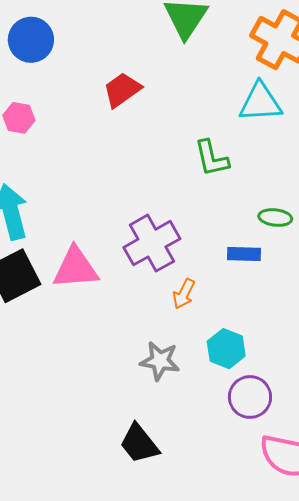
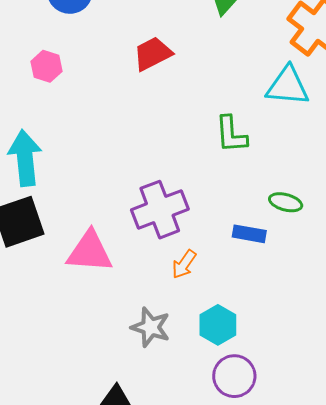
pink triangle: (76, 268) -> (90, 252), moved

